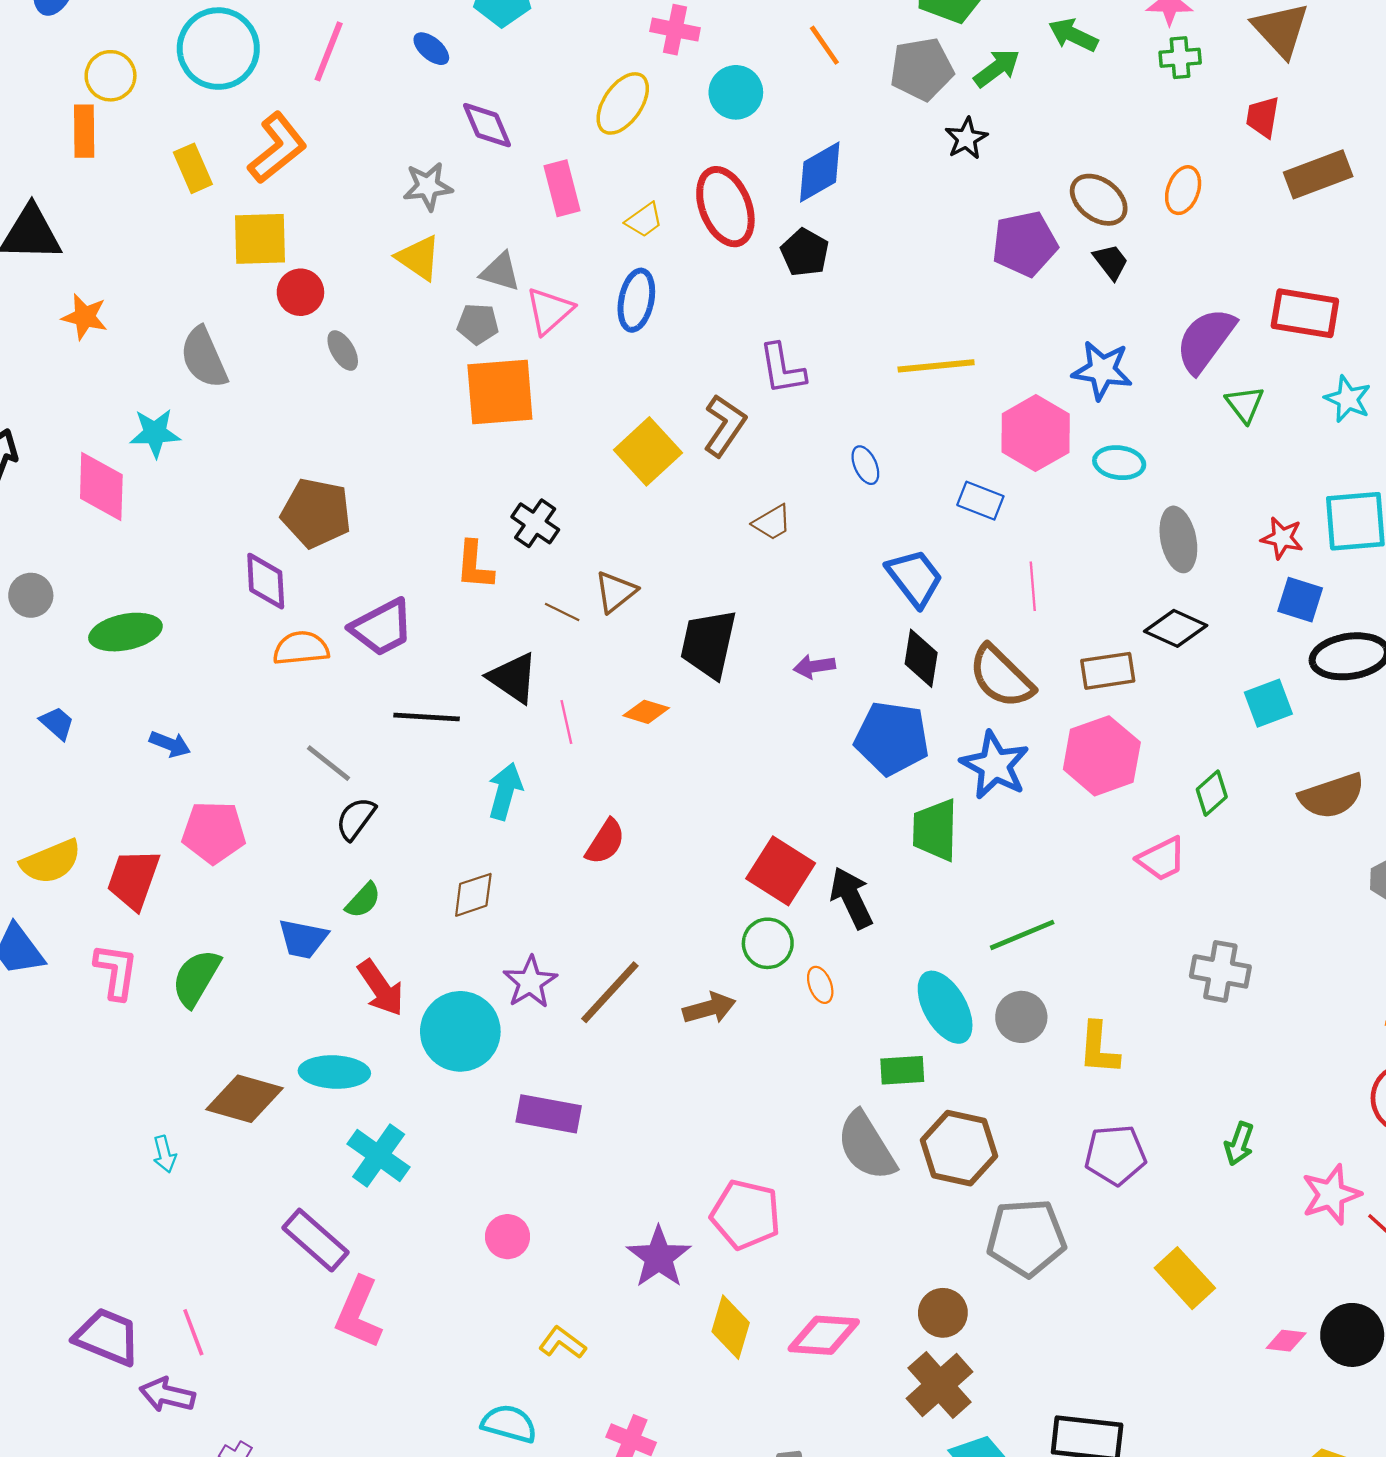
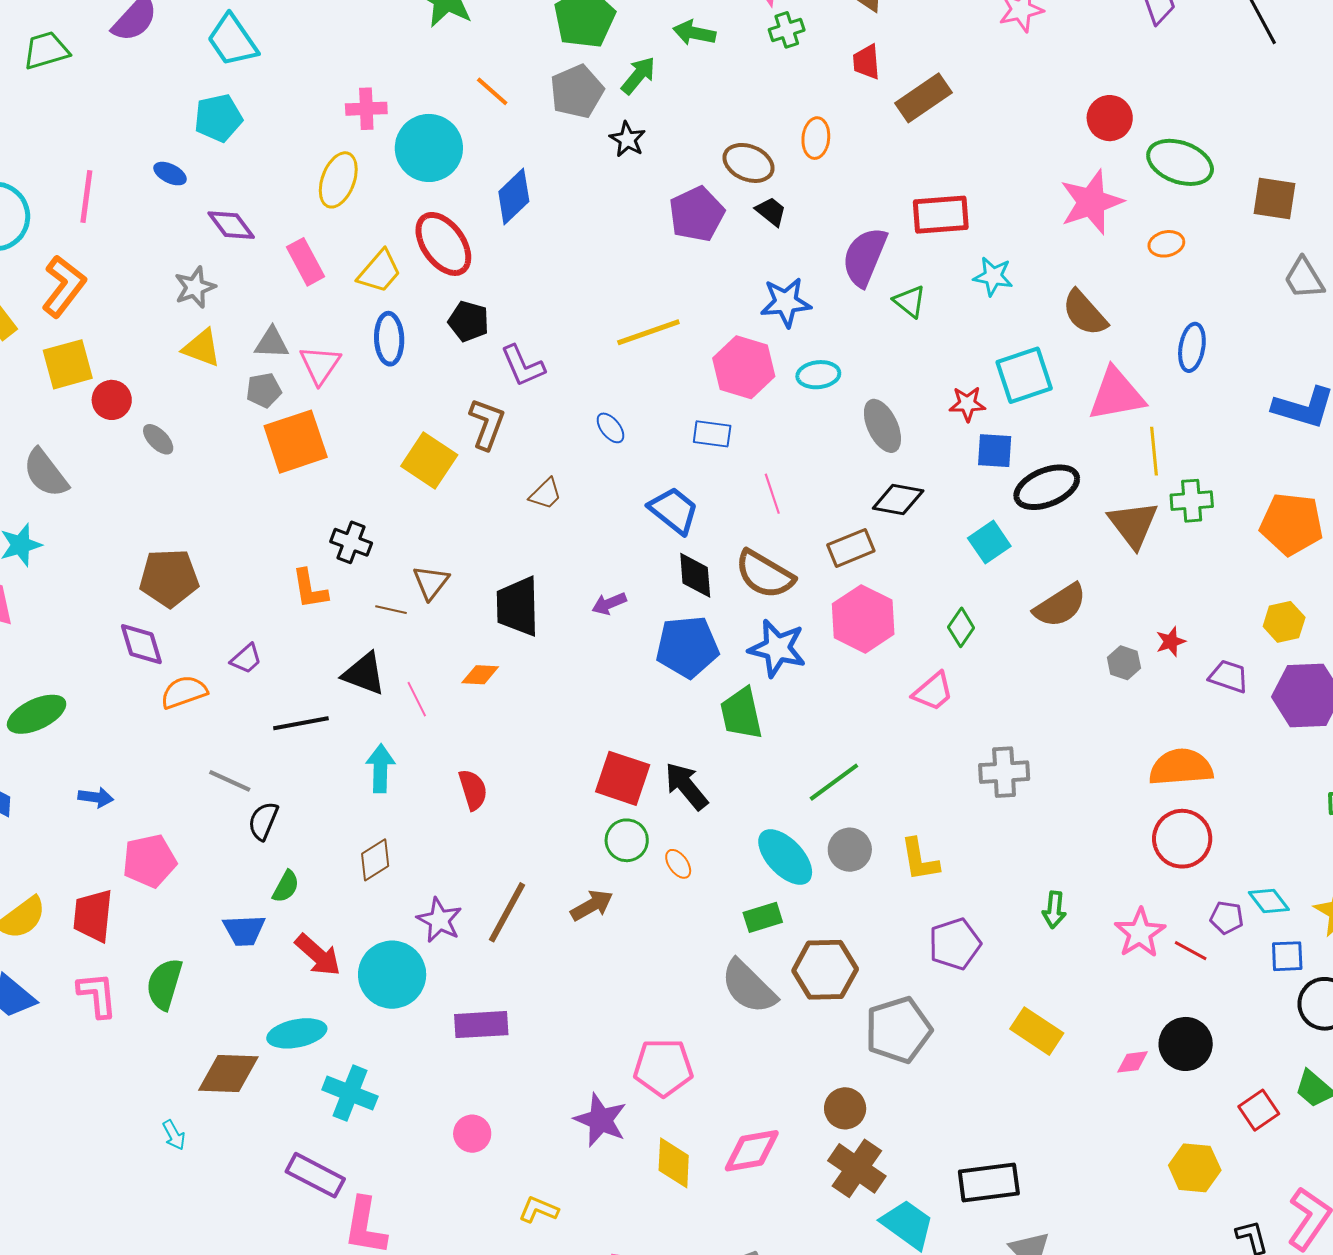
cyan circle: (736, 92) -> (429, 148), size x1.5
yellow trapezoid: (644, 220) -> (379, 271), size x1.4
black pentagon: (805, 252) -> (469, 321), moved
purple trapezoid: (382, 627) -> (246, 659), size x0.6
red semicircle: (605, 842) -> (473, 790), turned -36

